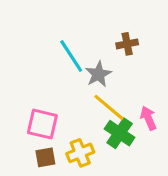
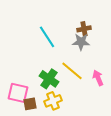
gray star: (98, 74) -> (81, 42), moved, turned 30
pink square: (42, 124) -> (18, 93), moved
green cross: (120, 133) -> (49, 79), moved

